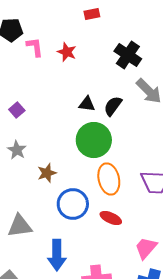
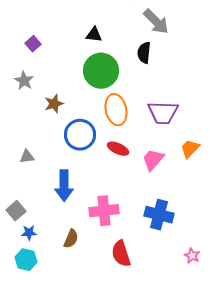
black semicircle: (113, 106) -> (144, 53), moved, turned -30
purple square: (17, 110) -> (33, 44), moved
gray triangle: (20, 226) -> (27, 157), size x0.6
pink trapezoid: (146, 248) -> (153, 160), moved

